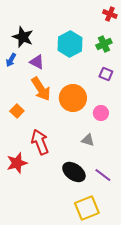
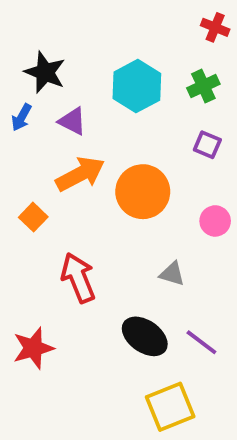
orange arrow: (41, 89) -> (80, 174), turned -85
pink circle: (101, 113) -> (215, 221), moved
red star: (17, 163) -> (33, 348), moved

